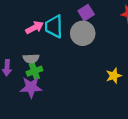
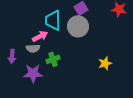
pink arrow: (34, 28) -> (40, 36), moved
green cross: (34, 71) -> (53, 59), moved

